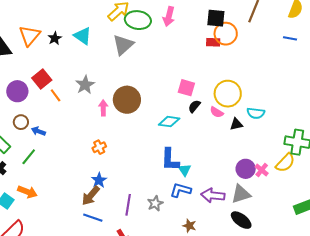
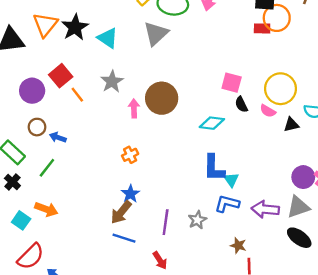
cyan triangle: (83, 36) -> (108, 38), moved
black star: (55, 38) -> (75, 27), size x1.6
black semicircle: (194, 106) -> (241, 104), turned -64

